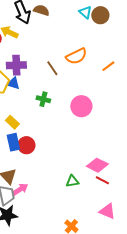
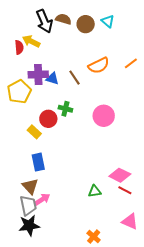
brown circle: (100, 15) -> (86, 24), moved
orange line: (108, 66) -> (131, 63), moved
blue triangle: (13, 83) -> (52, 79), moved
blue rectangle: (13, 142) -> (38, 162), moved
red circle: (26, 145) -> (48, 119), moved

